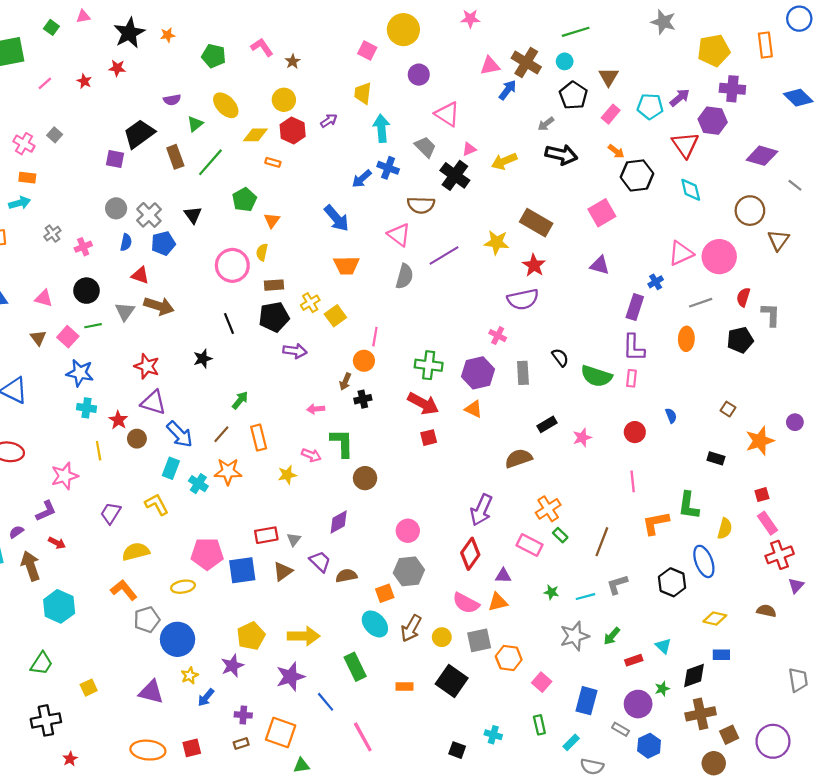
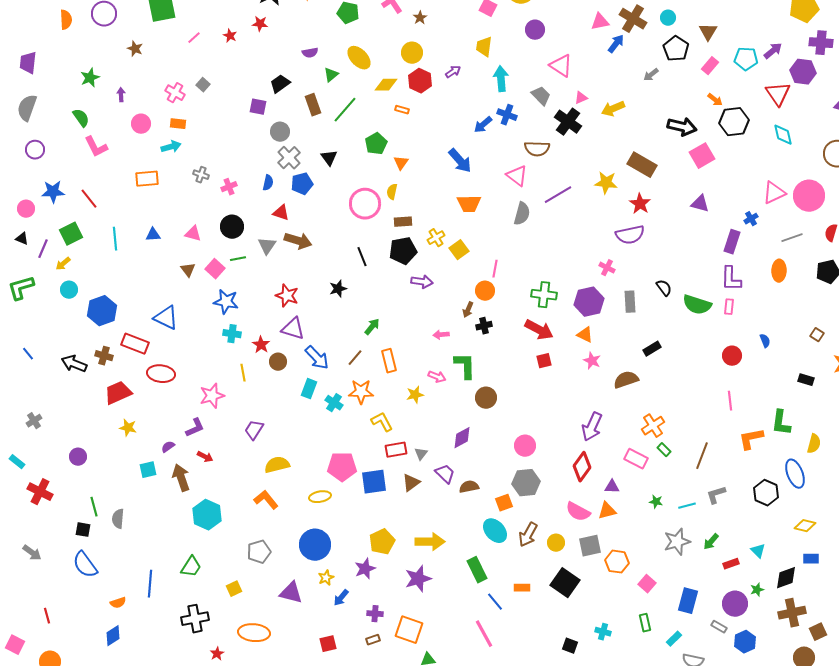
black trapezoid: (139, 134) -> (280, 84), size x0.7
black arrow: (561, 155) -> (682, 127), moved
gray circle: (116, 208) -> (280, 132), moved
gray cross: (52, 234) -> (201, 175), turned -35
pink star: (582, 438) -> (592, 361), moved, turned -30
yellow L-shape: (157, 504) -> (382, 422), moved
gray pentagon: (147, 620) -> (259, 552), moved
blue line: (326, 702) -> (495, 602), moved
orange ellipse: (148, 750) -> (254, 633), moved

